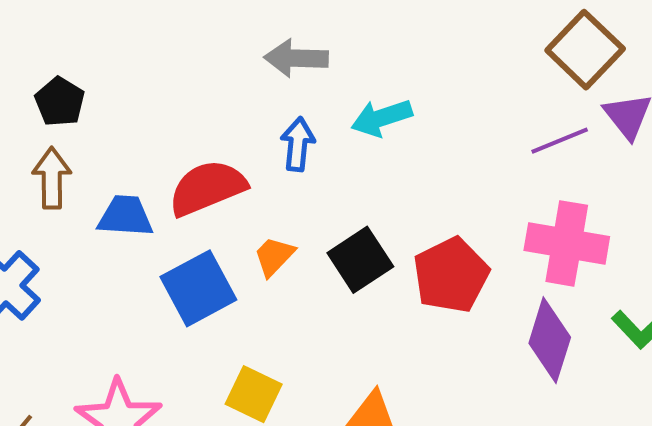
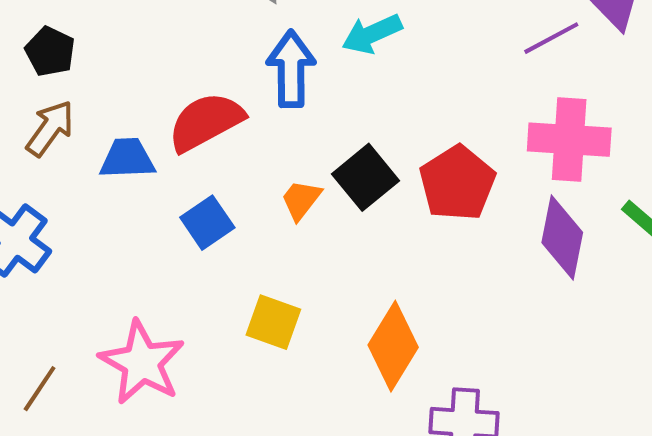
blue arrow: (298, 144) -> (291, 69), size x1.4
brown arrow: (52, 178) -> (50, 128), turned 42
orange trapezoid: (274, 256) -> (301, 200), moved
blue square: (198, 288) -> (207, 223), size x0.7

